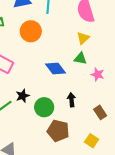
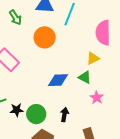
blue diamond: (56, 69) -> (58, 80), turned -70
black star: (23, 96) -> (17, 110), moved

